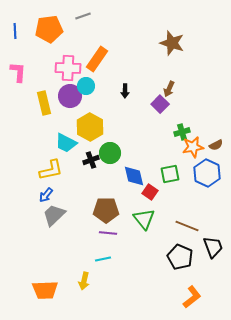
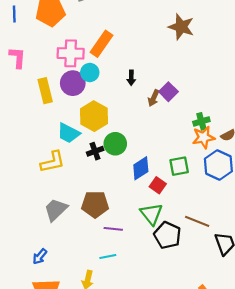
brown arrow: (169, 89) -> (154, 98), moved
green cross: (182, 132) -> (201, 121), moved
blue diamond: (134, 176) -> (141, 168), turned 70
blue arrow: (46, 195) -> (40, 256), moved
brown pentagon: (106, 210) -> (95, 204), moved
black pentagon: (180, 257) -> (167, 235), moved

